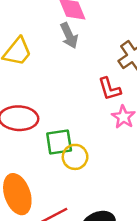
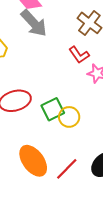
gray arrow: (69, 36) -> (34, 23), size x1.4

